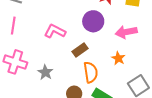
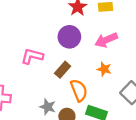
gray star: (45, 72) -> (48, 107), moved

